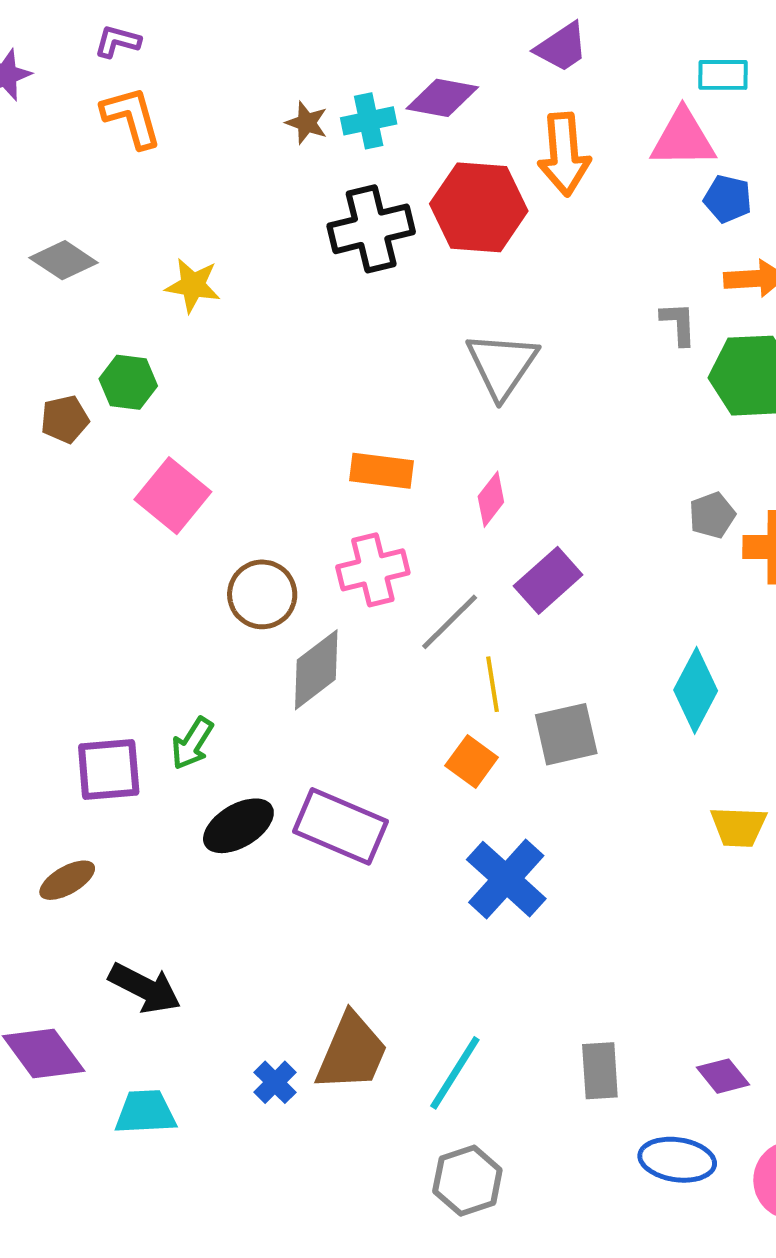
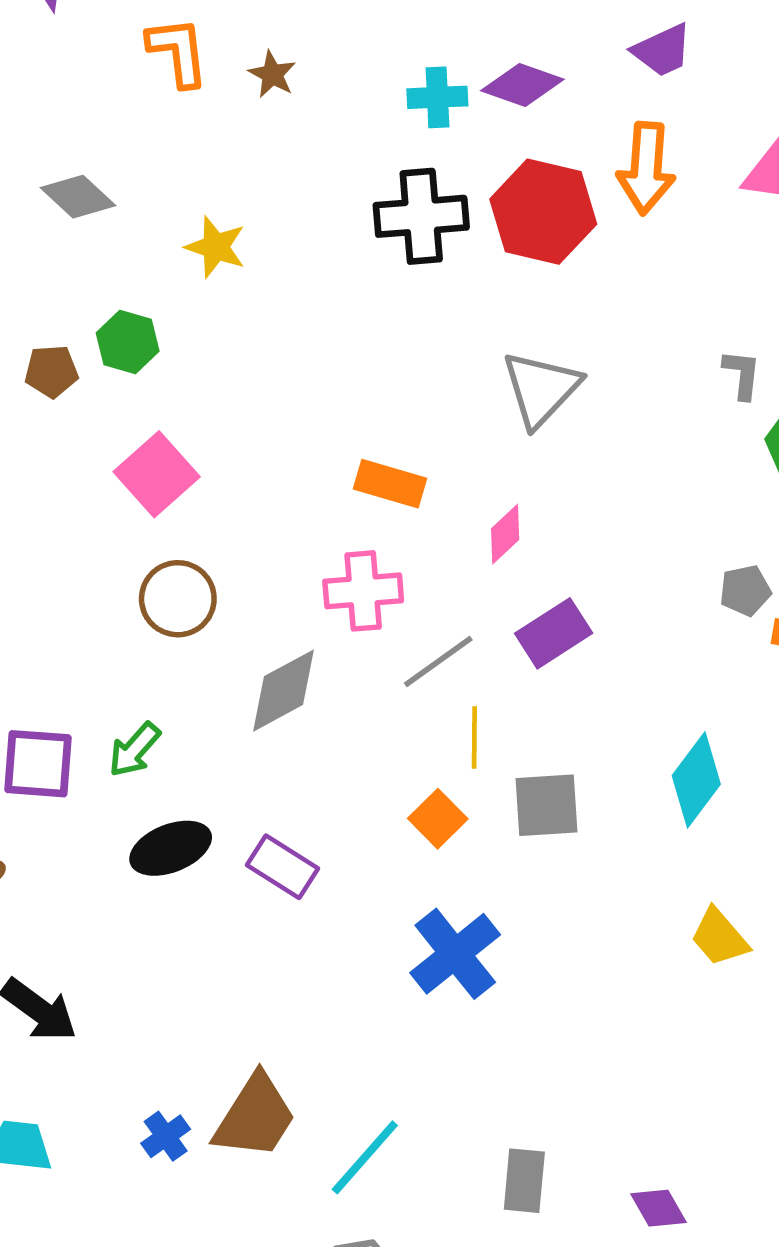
brown star: (307, 123) -> (272, 74), moved
brown circle: (262, 594) -> (178, 599), moved
purple rectangle: (340, 826) -> (282, 867), size x0.7
yellow trapezoid: (739, 827) -> (719, 937), turned 38

